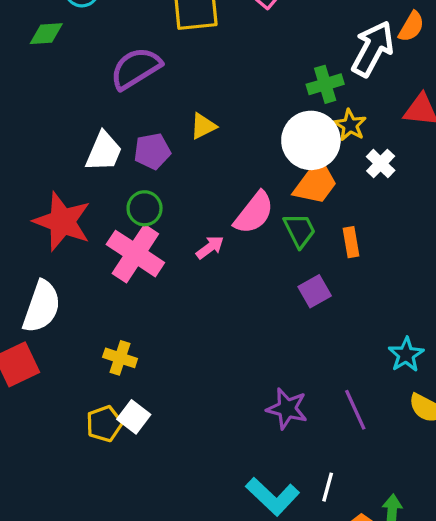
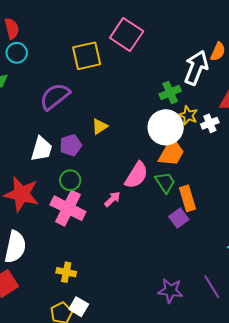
white cross: (381, 163) -> (210, 123), moved, turned 30
orange rectangle: (351, 242) -> (188, 198), moved, size x1.4

